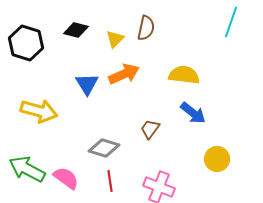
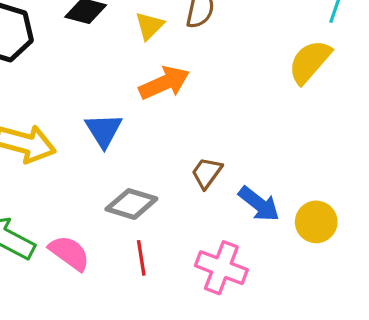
yellow semicircle: (184, 75) -> (310, 62), moved, turned -56
blue triangle: (87, 84) -> (104, 130), moved
blue arrow: (193, 113) -> (259, 204), moved

